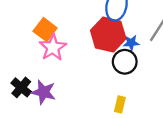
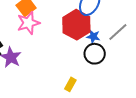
black circle: (125, 62) -> (95, 54), moved

